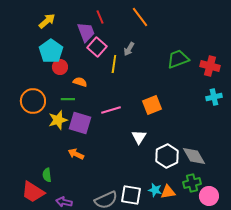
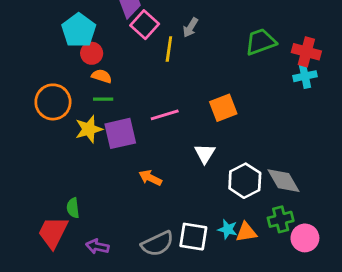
orange semicircle: (80, 82) -> (102, 76), moved
cyan cross: (214, 97) -> (305, 76), moved
purple square: (80, 123) -> (120, 133), turned -30
orange arrow: (76, 154) -> (150, 178), moved
red trapezoid: (33, 192) -> (53, 232), turned 85

